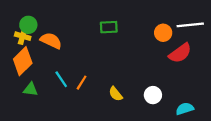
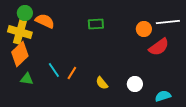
green circle: (28, 25) -> (25, 13), moved
yellow cross: (23, 36) -> (20, 32), size x1.6
orange semicircle: (51, 41) -> (45, 21), moved

